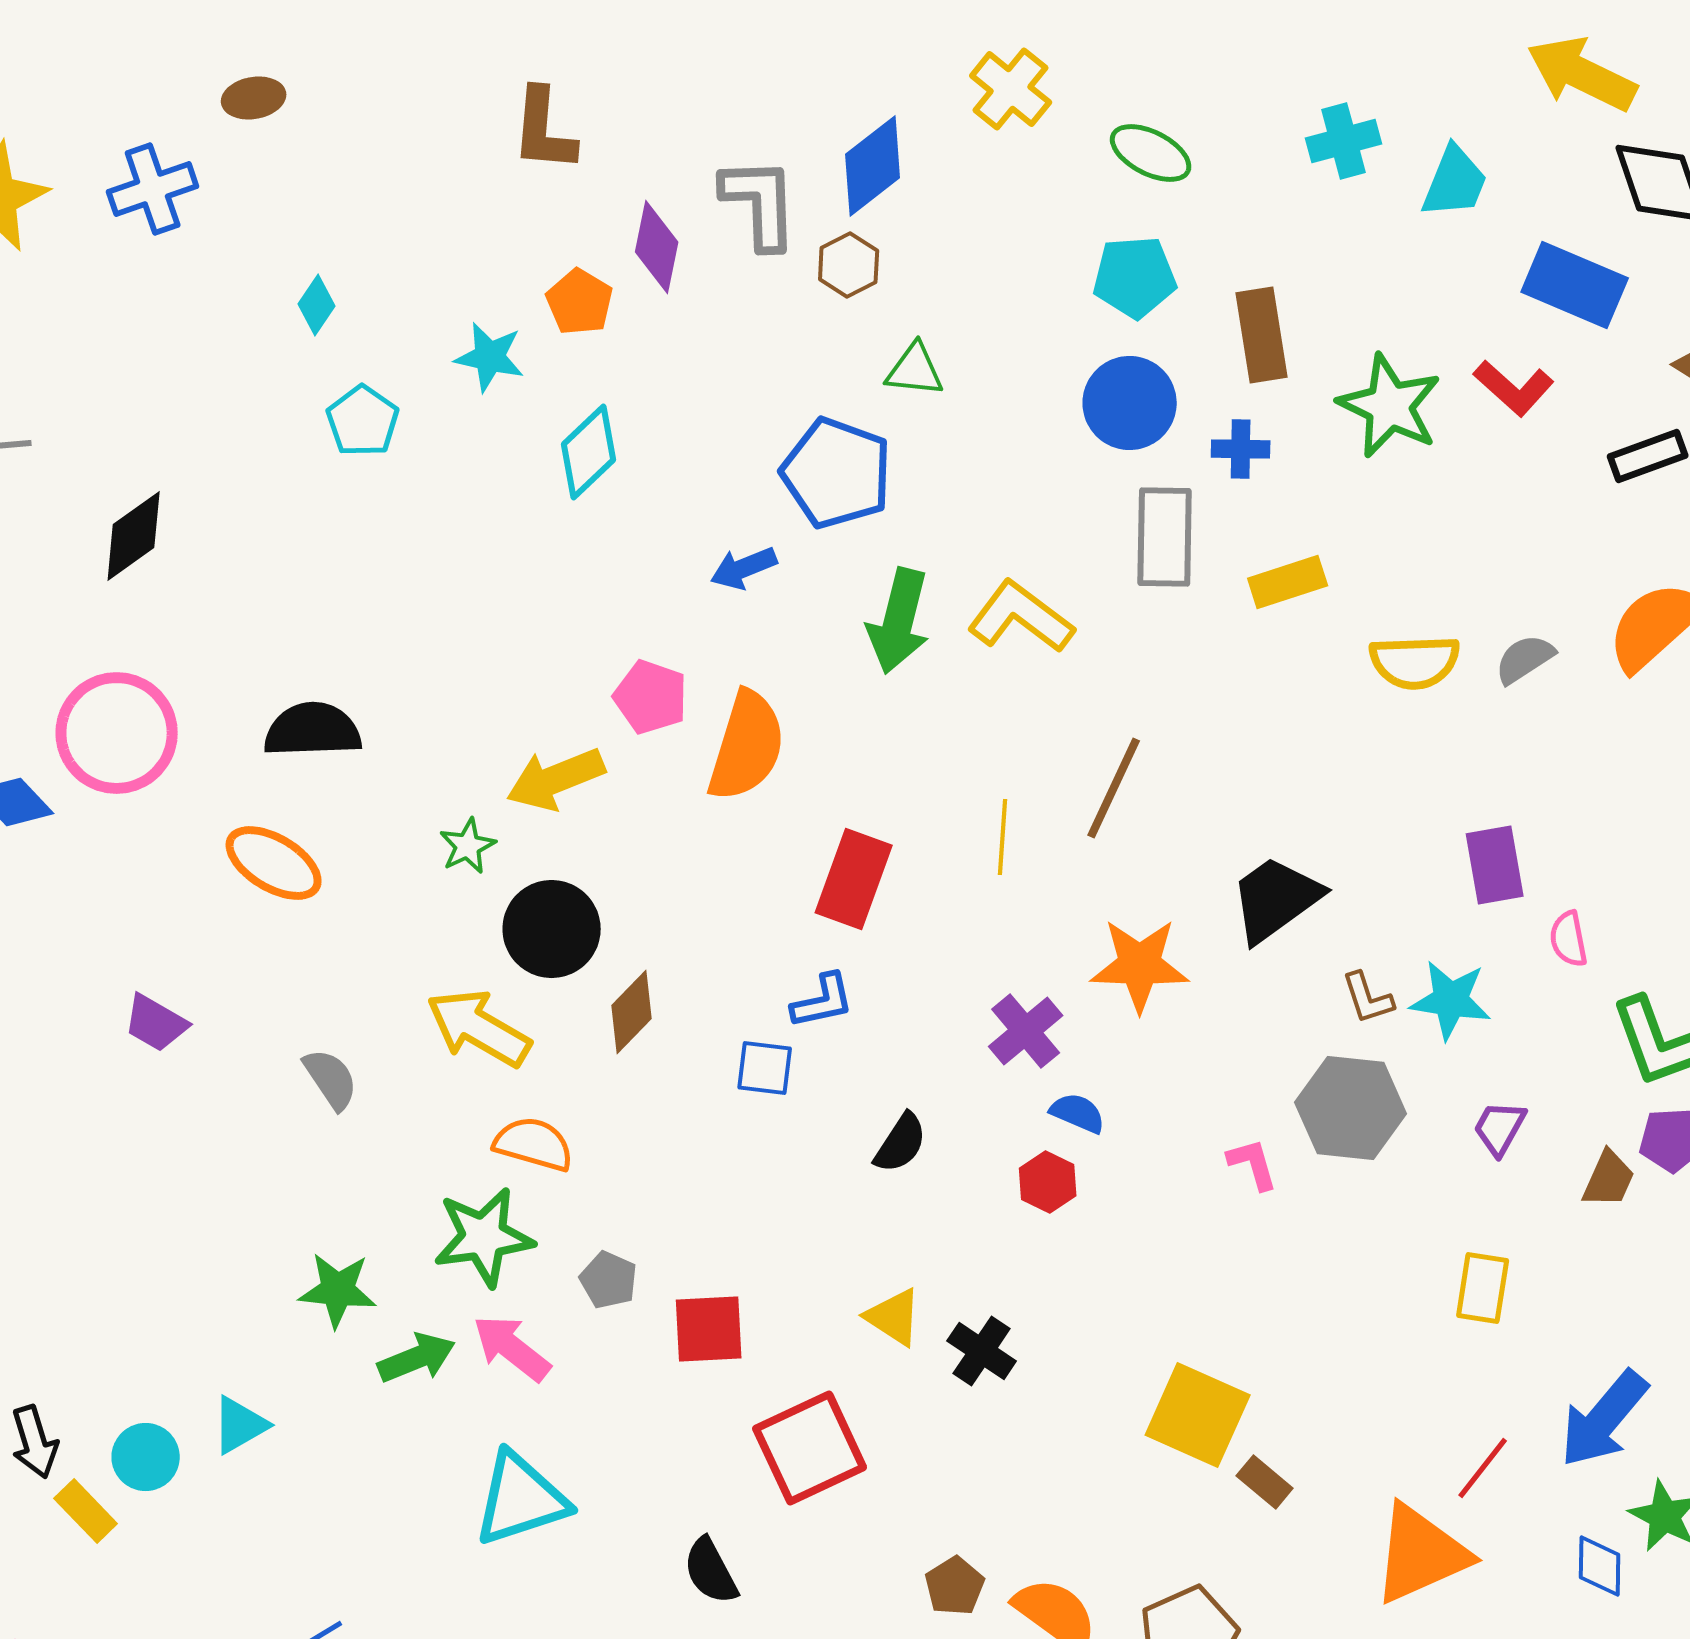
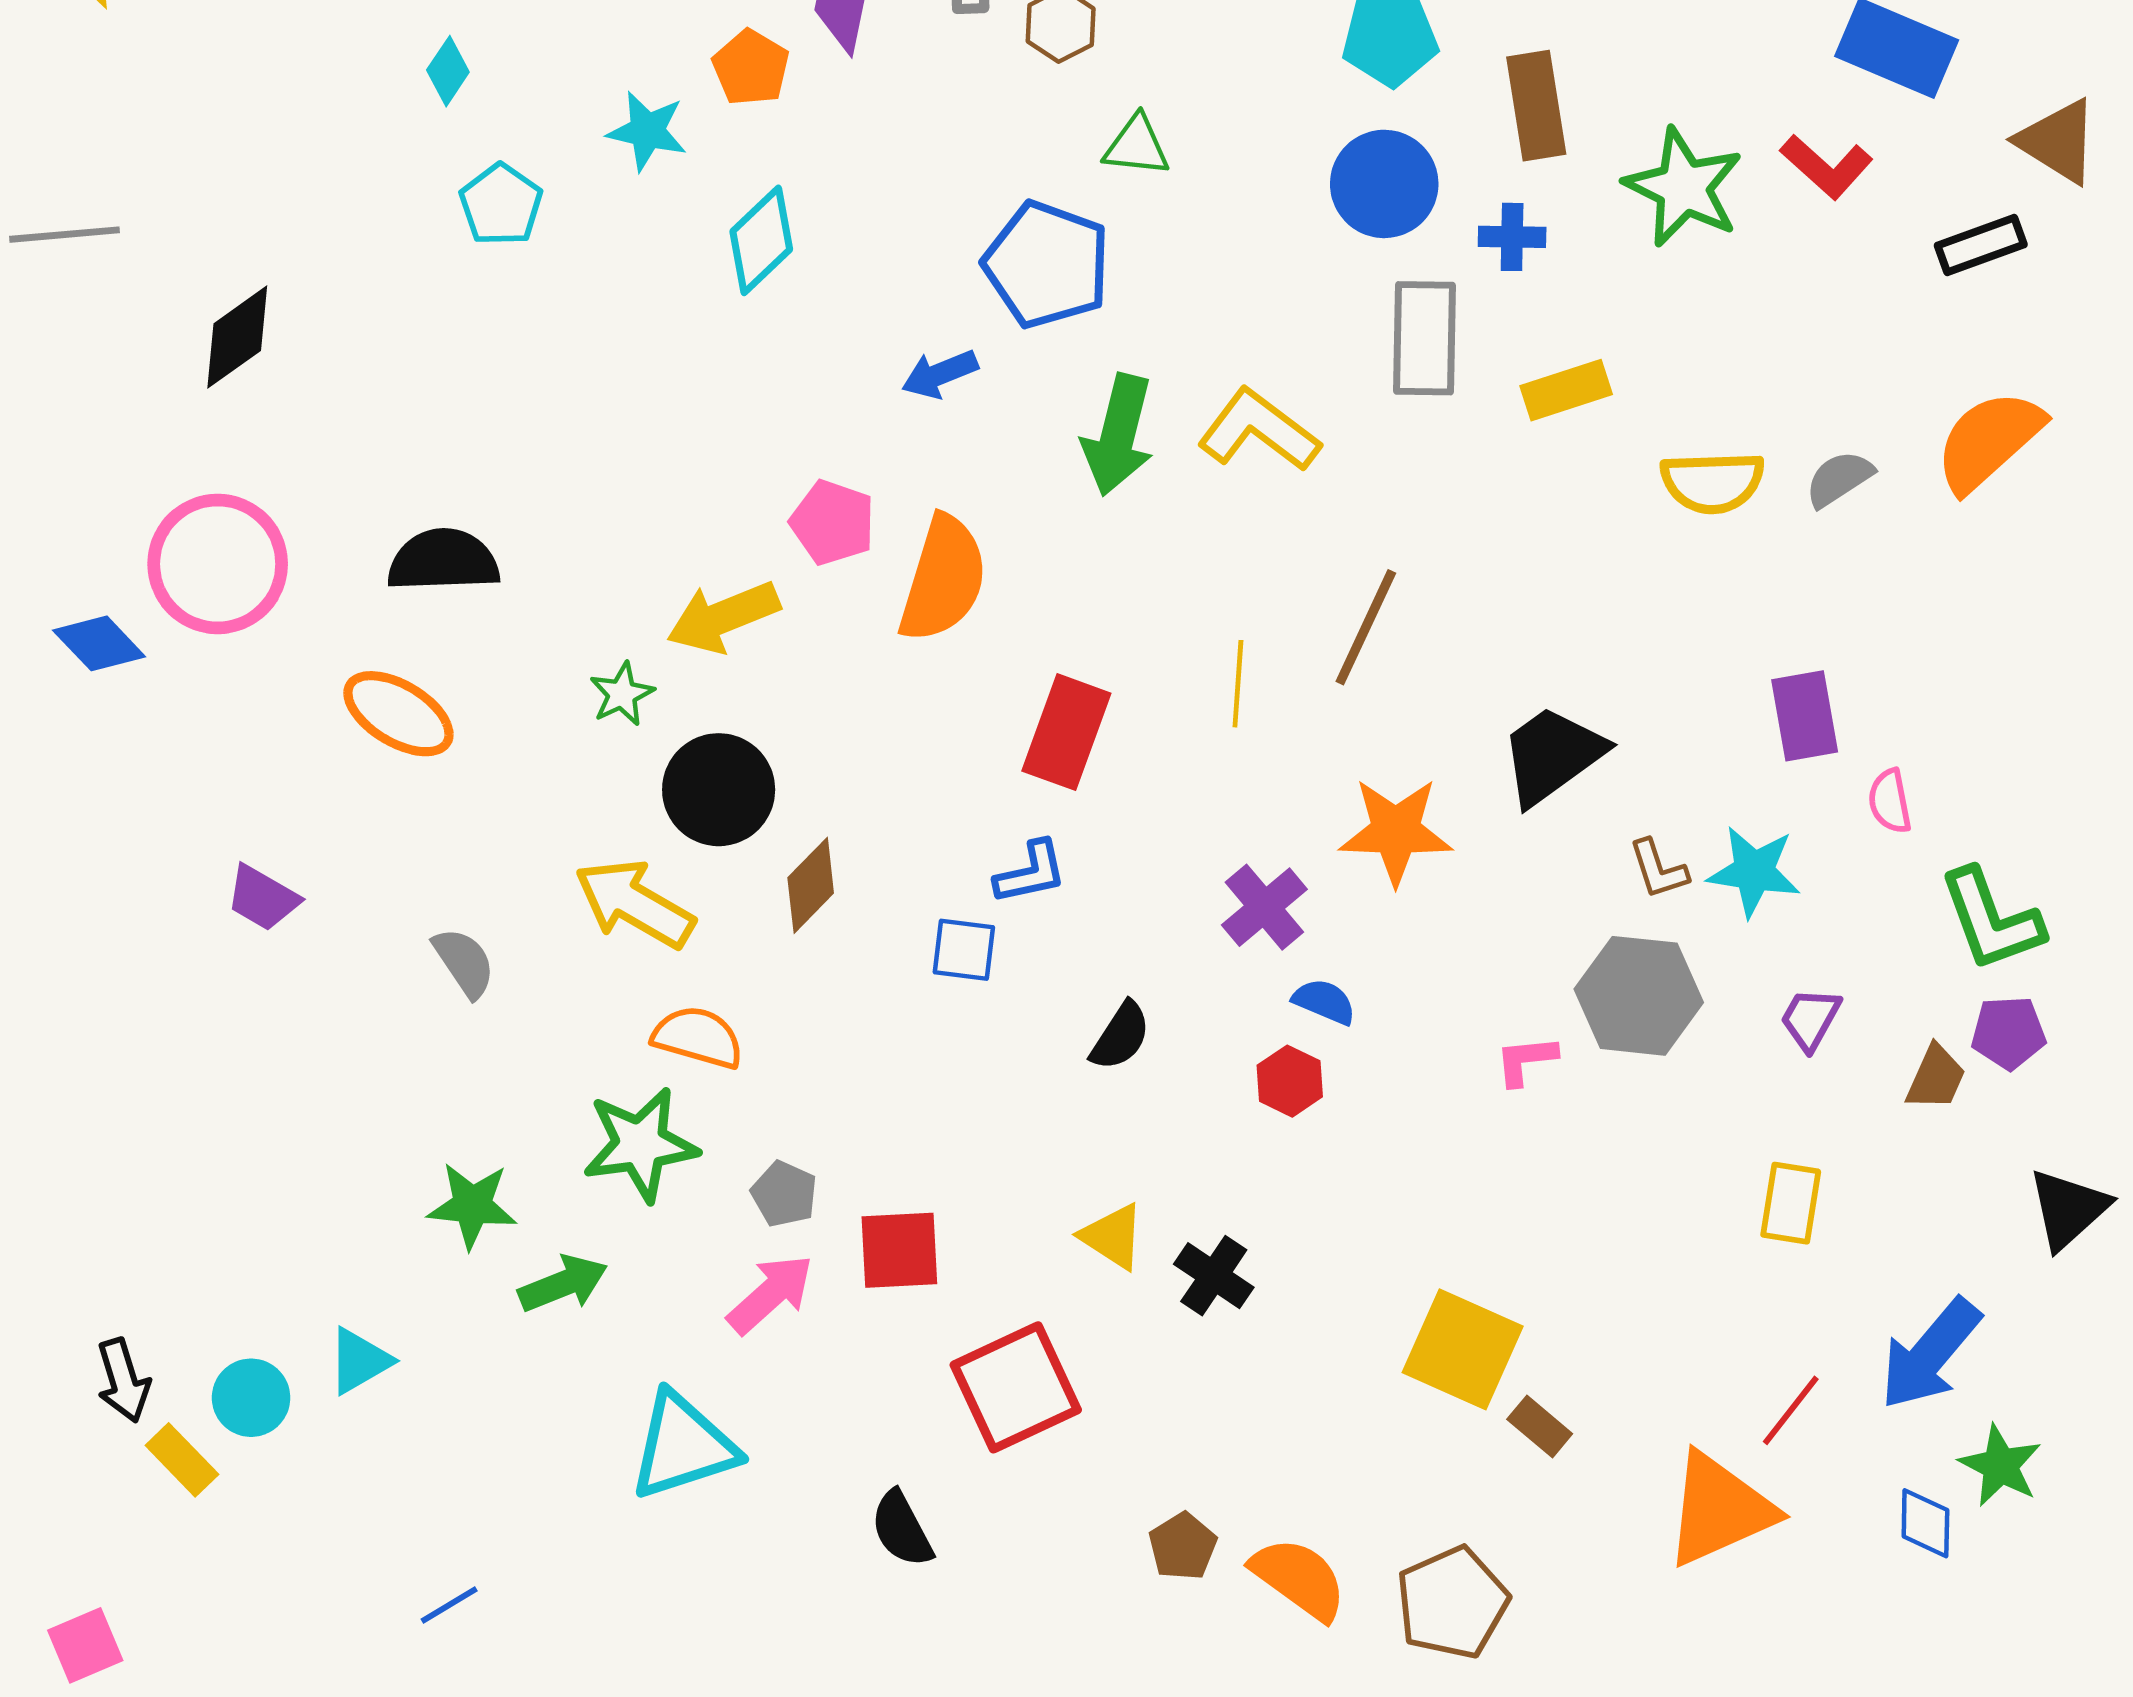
pink L-shape: (1253, 1164) -> (1526, 1060), turned -80
pink arrow: (512, 1348) -> (770, 1294), moved, turned 100

